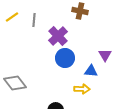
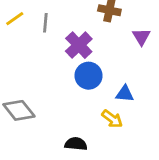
purple triangle: (105, 55) -> (141, 37), moved
yellow arrow: (82, 89) -> (112, 119), turned 35

